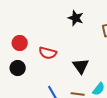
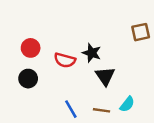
black star: (76, 18) -> (92, 53), moved

